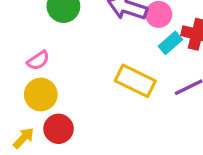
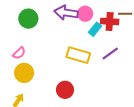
red circle: (59, 129) -> (65, 90), moved

